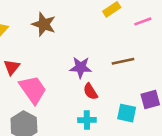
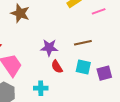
cyan square: (127, 113) -> (83, 67), moved
cyan cross: (87, 120) -> (41, 88), moved

